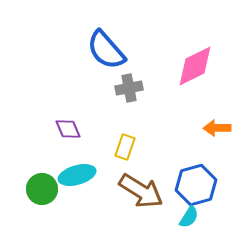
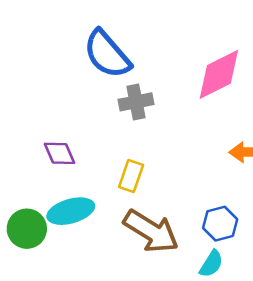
blue hexagon: (196, 185) -> (220, 224), size x0.7

